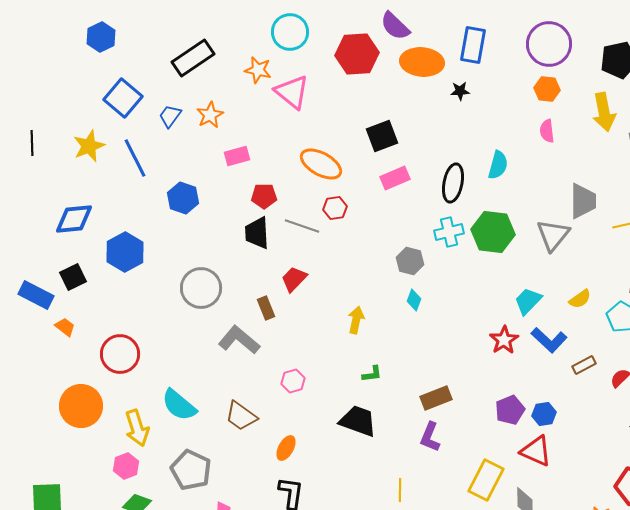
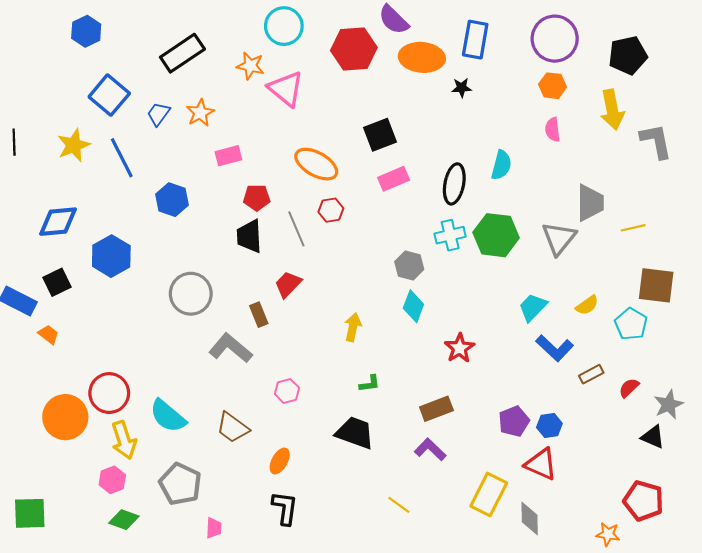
gray line: (302, 226) -> (296, 229), turned 48
cyan diamond: (414, 300) -> (413, 306), size x1.4
red star: (504, 340) -> (459, 348), moved
red circle: (120, 354) -> (109, 393), moved
purple L-shape: (430, 437) -> (430, 450), turned 112
yellow line: (400, 490) -> (399, 505), turned -55

